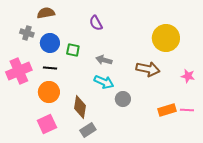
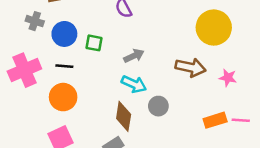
gray arrow: (104, 60) -> (134, 56), turned 140
pink star: (188, 76) -> (228, 78), moved
brown diamond: (80, 107) -> (124, 116), moved

